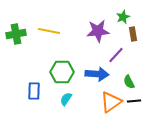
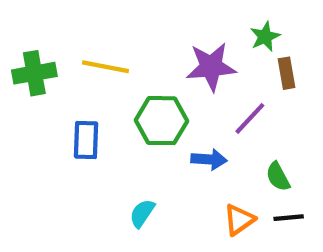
green hexagon: (62, 72) -> (162, 121), moved
blue arrow: (97, 74) -> (209, 159), size x0.7
blue rectangle: (34, 91) -> (86, 140), moved
orange triangle: (111, 102) -> (239, 220), size x0.7

